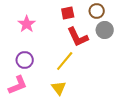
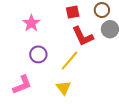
purple circle: (25, 60) -> (38, 54), moved

